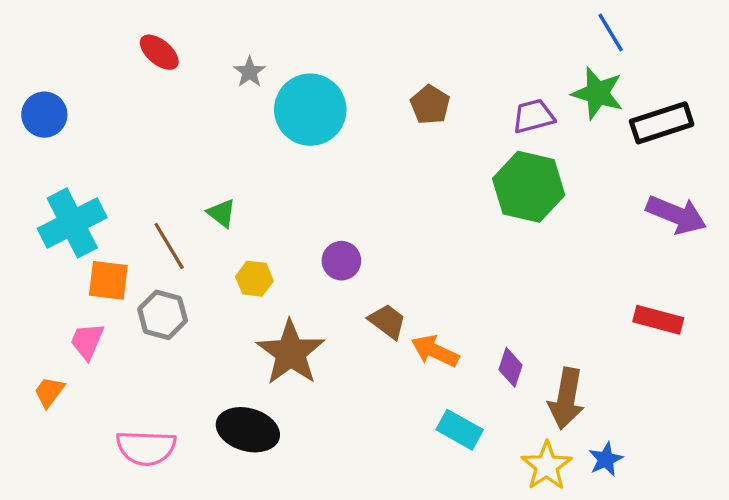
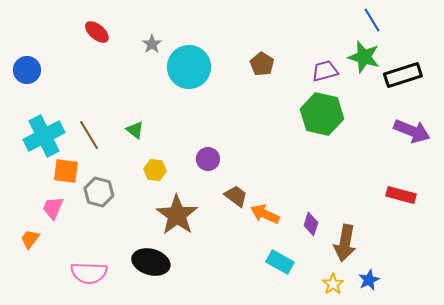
brown line: (169, 246) -> (89, 135), moved
yellow star: (547, 466) -> (333, 284), size x0.7

